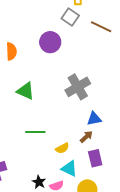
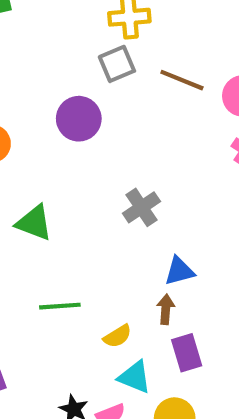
gray square: (70, 17) -> (117, 64), turned 36
gray cross: (78, 87) -> (141, 207), size x0.7
brown arrow: (86, 137) -> (166, 309), turned -40

